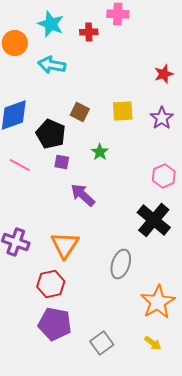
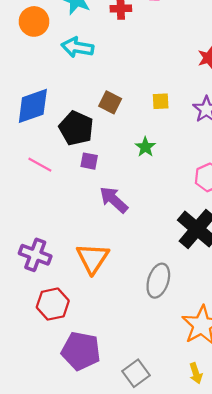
yellow square: (123, 111) -> (161, 101), size x0.7
green star: (100, 152) -> (145, 147), moved
red hexagon: (51, 284) -> (53, 304), moved
yellow arrow: (153, 343) -> (196, 373), turned 36

